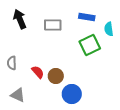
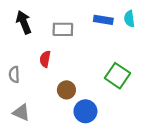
cyan semicircle: (109, 29) -> (129, 19), moved
green square: (90, 45) -> (118, 76), moved, turned -30
red semicircle: (38, 72) -> (45, 59), moved, turned -128

